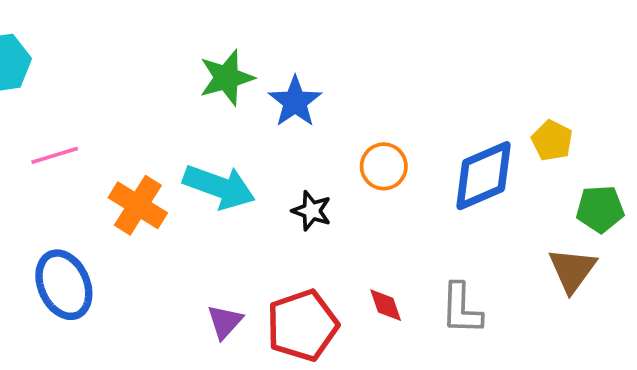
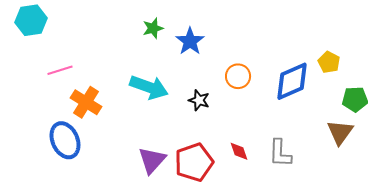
green star: (227, 78) -> (153, 28), size x0.7
orange cross: (138, 205) -> (86, 102), moved
purple triangle: (225, 322) -> (152, 160), size x1.4

